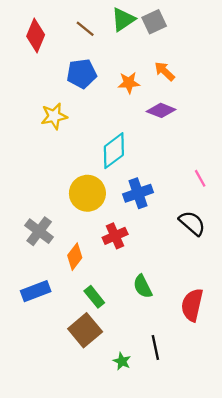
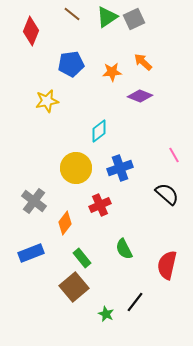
brown line: (85, 29) -> (72, 14), moved
cyan diamond: (114, 151) -> (99, 131), size x0.7
black line: (155, 347) -> (135, 302), turned 50

